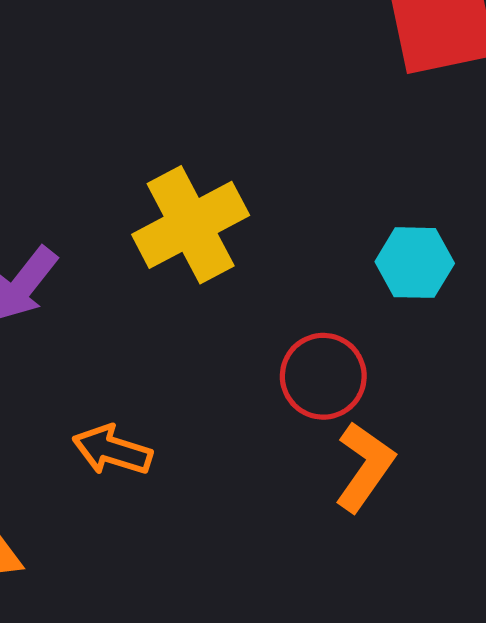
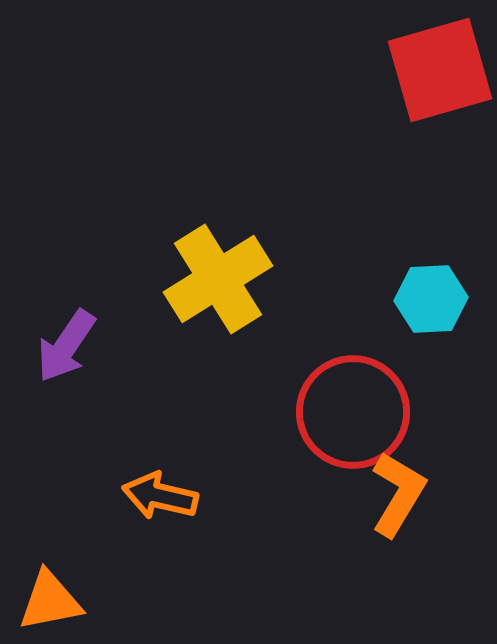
red circle: (323, 376) -> (353, 412), size x1.4

